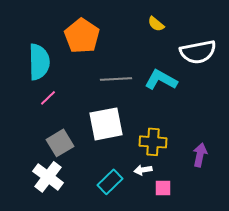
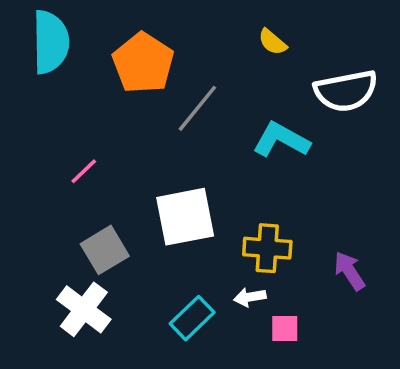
cyan semicircle: (39, 62) -> (51, 42), moved
gray line: (116, 79) -> (197, 108), moved, turned -48
purple arrow: (200, 155) -> (349, 271), turned -45

